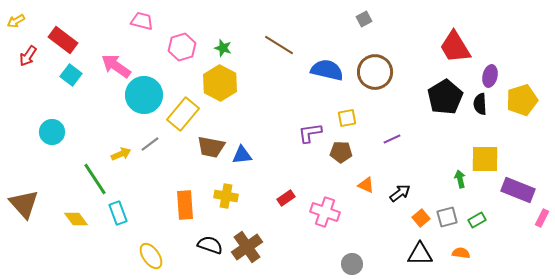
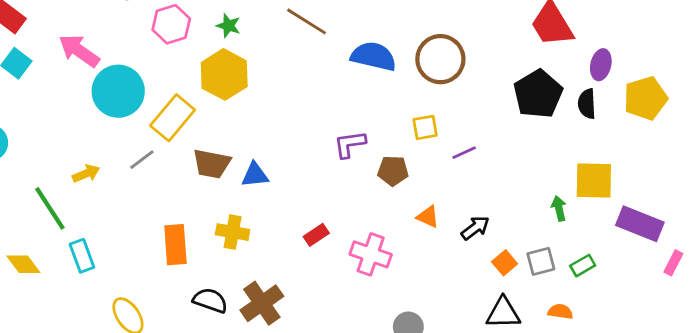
yellow square: (347, 118) -> (425, 127), moved
gray line: (150, 144) -> (142, 160), moved

